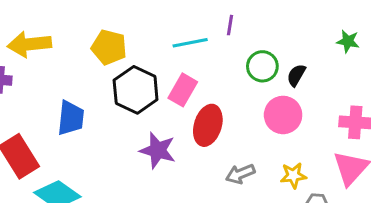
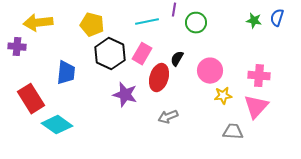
green circle: (262, 66) -> (196, 23), moved
black semicircle: (296, 75) -> (177, 59), moved
gray arrow: (240, 174) -> (168, 117), moved
yellow star: (293, 175) -> (223, 96), moved

